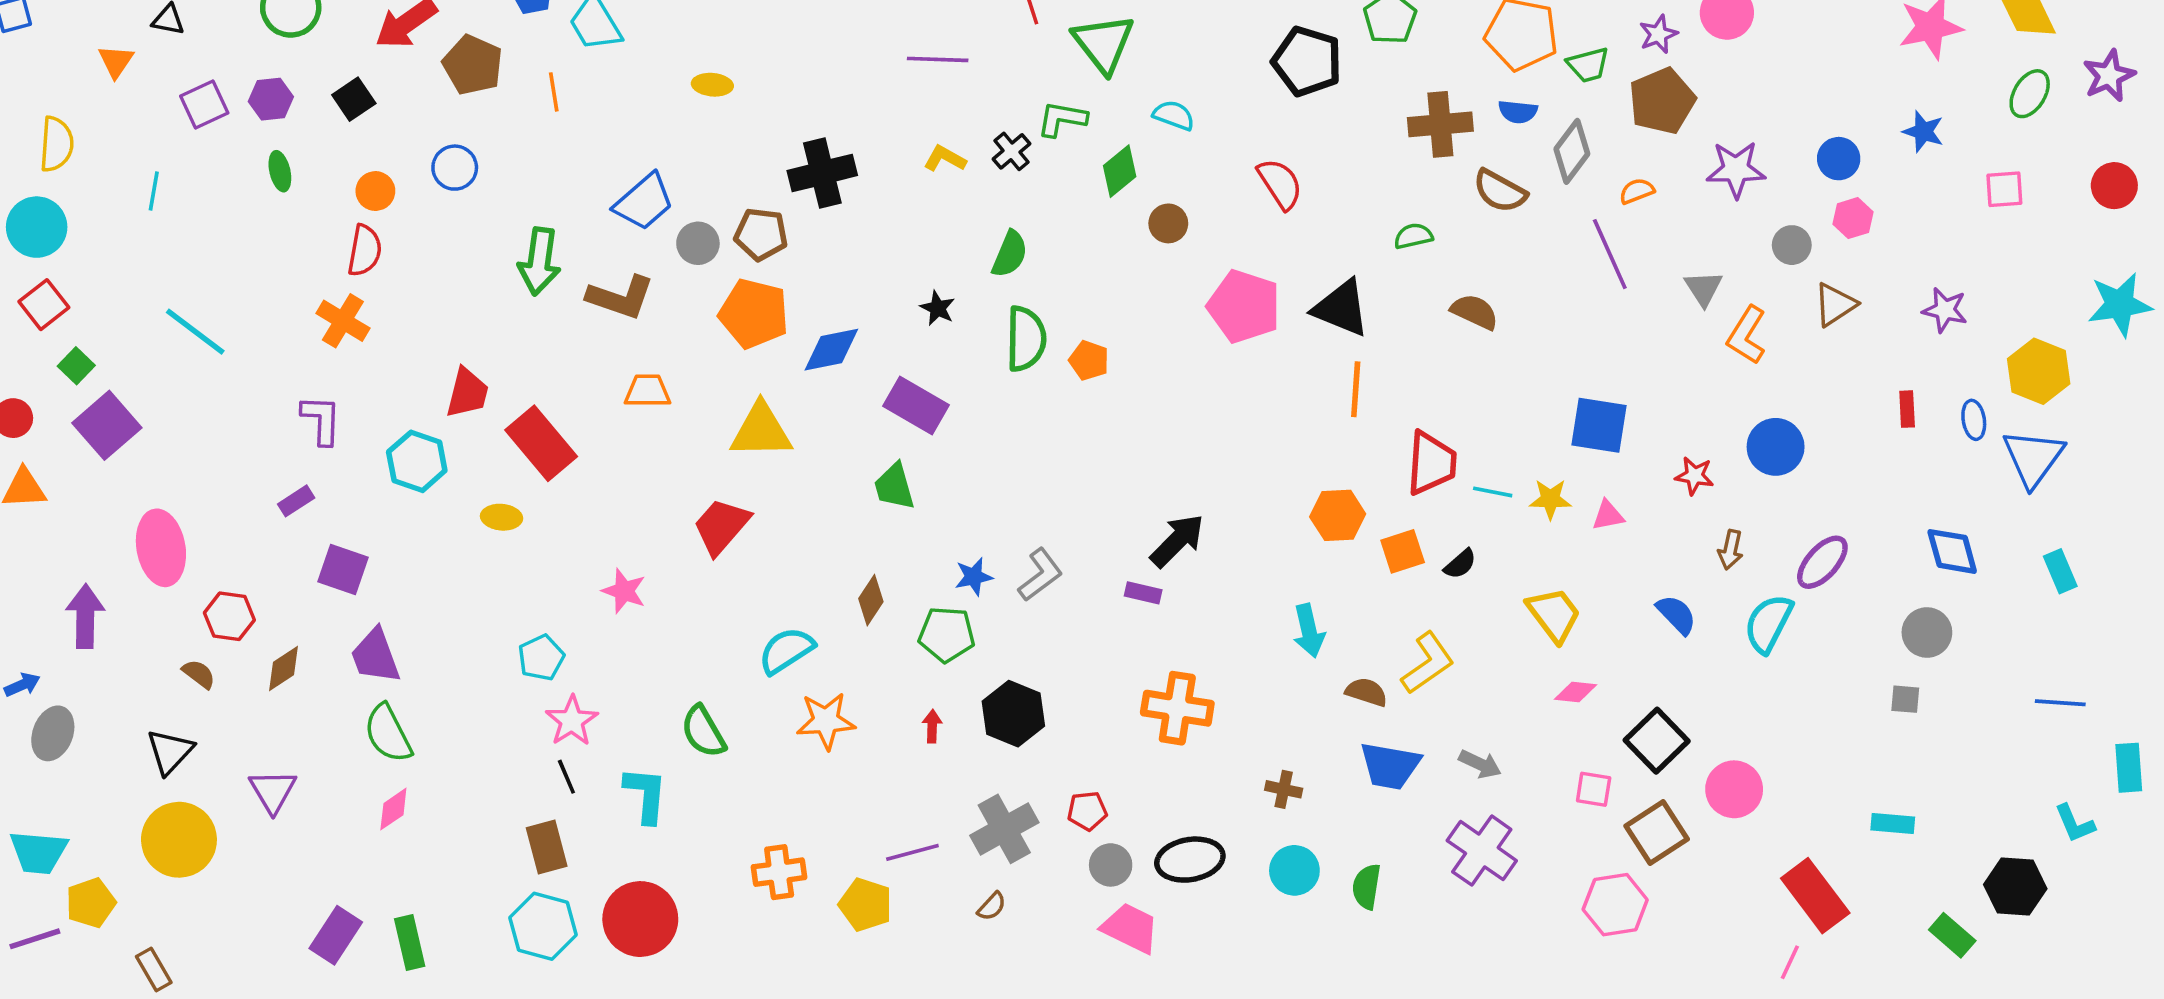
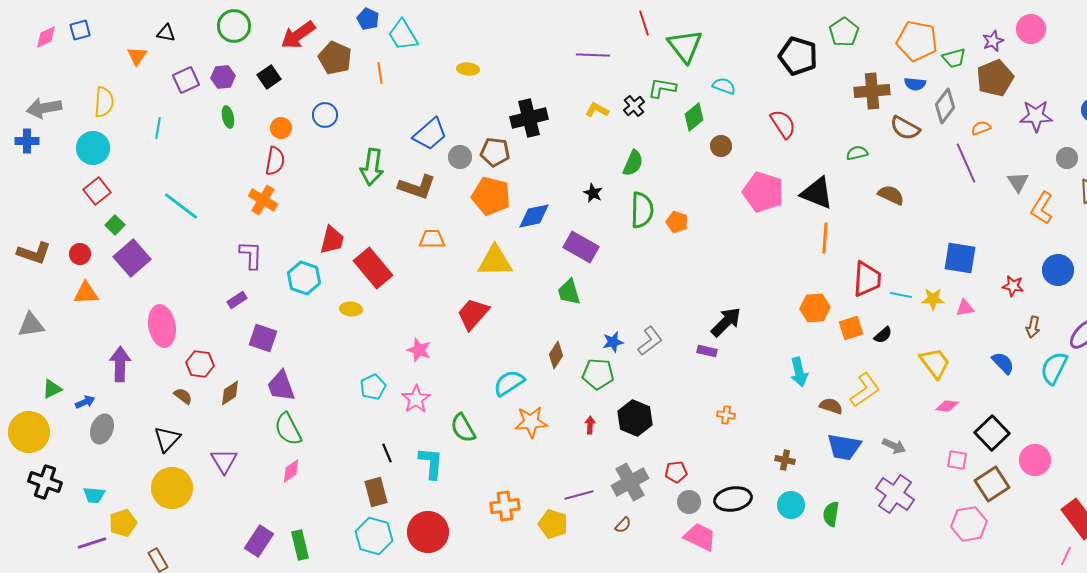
orange cross: (1177, 708) -> (726, 415), size x0.5
pink star: (572, 721) -> (416, 399), moved
cyan trapezoid: (38, 852) -> (94, 495), size x0.7

